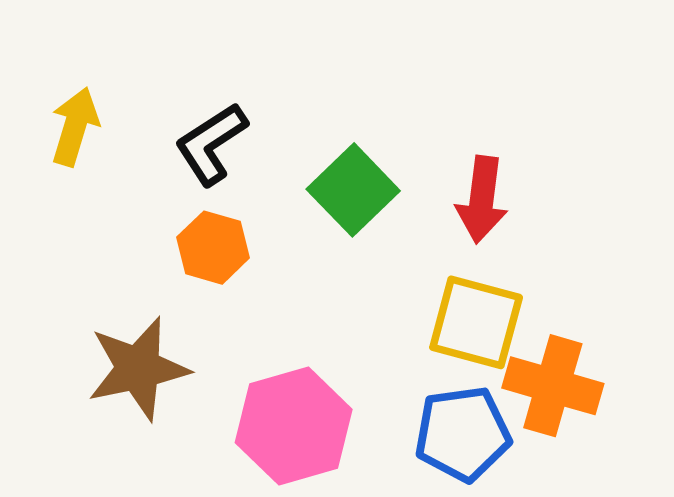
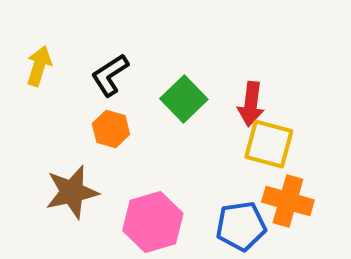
yellow square: (476, 322) -> (269, 144), moved

